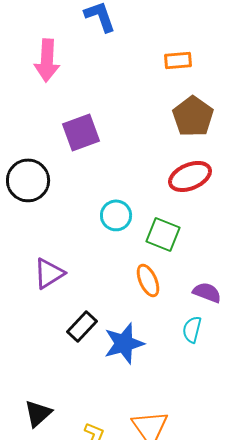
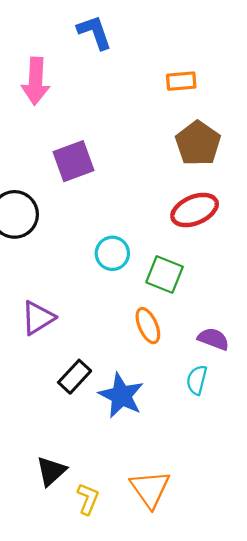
blue star: (124, 343) -> (121, 396), turned -30
black triangle: (38, 413) -> (51, 471), moved

